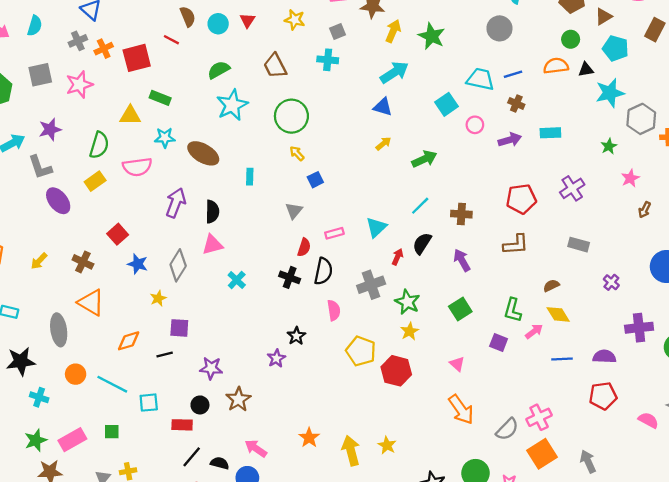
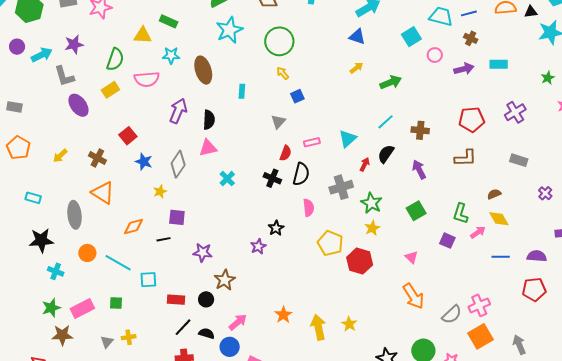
brown ellipse: (203, 153) -> (203, 70), turned 40
black circle: (200, 405) -> (206, 299), moved
pink arrow: (256, 448) -> (238, 322), turned 102

